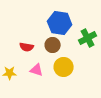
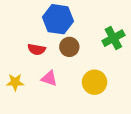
blue hexagon: (60, 23) -> (58, 19), moved
yellow circle: (64, 67) -> (95, 82), moved

